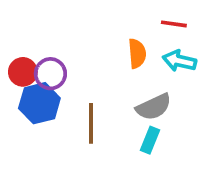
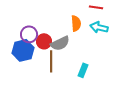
red circle: (23, 72) -> (44, 41), moved
gray semicircle: (154, 107) -> (60, 43), moved

